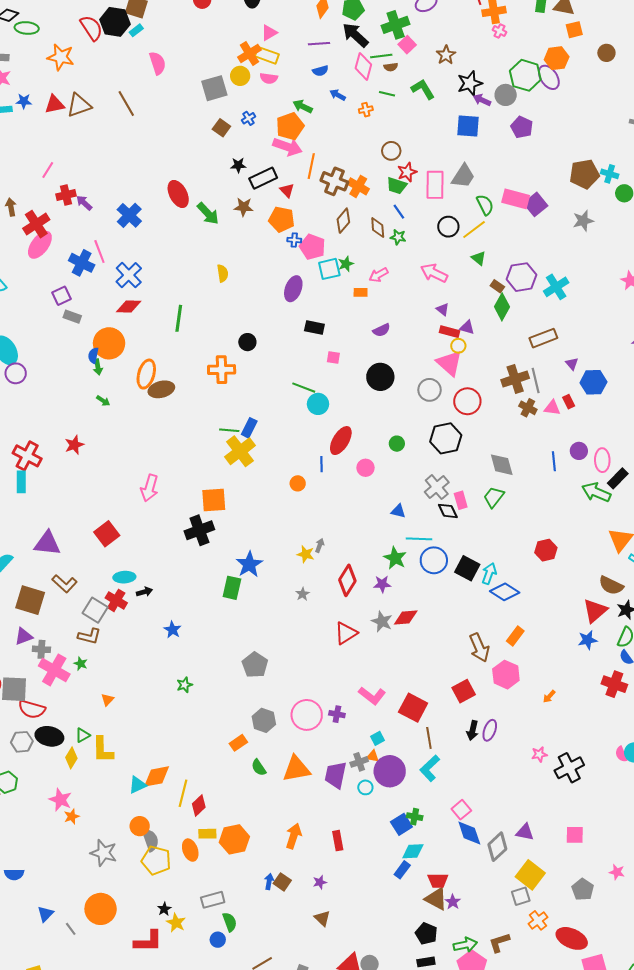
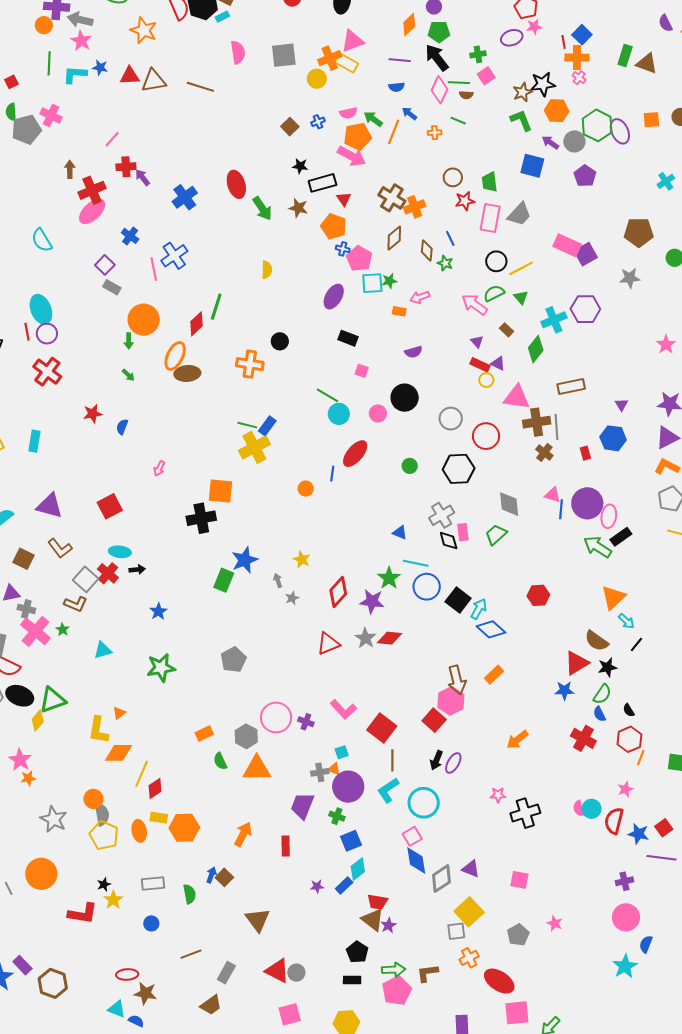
green cross: (396, 25) -> (478, 54), size x0.6
orange square: (574, 30) -> (651, 120), moved
pink triangle: (269, 33) -> (352, 41), size x1.4
orange hexagon: (557, 58) -> (557, 111), moved
pink semicircle: (269, 78) -> (348, 113), moved, turned -30
black star: (470, 83) -> (543, 84), moved
gray square: (214, 88) -> (284, 55), moved
green L-shape: (423, 89) -> (521, 120), moved
brown line: (126, 103) -> (200, 87), turned -52
orange line: (311, 166) -> (394, 132), moved
cyan cross: (610, 174) -> (666, 181), moved, turned 30
orange cross: (358, 186) -> (415, 207), turned 30
green trapezoid: (397, 186) -> (490, 182), moved, turned 55
green semicircle: (485, 205) -> (494, 293), moved, turned -100
pink line: (99, 251) -> (154, 269), moved
blue cross: (82, 263) -> (130, 236), size x0.7
purple hexagon: (521, 277) -> (585, 309), moved
brown rectangle: (497, 286) -> (506, 330), moved
cyan cross: (556, 287) -> (554, 320), moved
purple square: (62, 296) -> (105, 265), turned -30
red diamond: (129, 306) -> (196, 324), moved, turned -55
blue semicircle: (93, 355) -> (122, 427), moved
pink triangle: (449, 363) -> (517, 397), moved, turned -44
purple triangle: (572, 364) -> (621, 405), moved
pink triangle: (552, 408) -> (553, 495), moved
purple circle: (579, 451) -> (587, 503), size x1.8
red cross: (27, 456) -> (47, 372), moved
pink circle: (366, 468) -> (378, 413), moved
pink arrow: (150, 488) -> (159, 468), size x0.6
gray arrow: (320, 545) -> (278, 580), moved, turned -48
purple star: (382, 584) -> (372, 601), size x1.4
brown square: (30, 600) -> (23, 559), size x0.7
pink hexagon: (506, 675) -> (451, 701), moved
green star: (185, 685) -> (161, 668), size x1.8
red square: (464, 691) -> (434, 720), turned -30
orange arrow: (549, 696) -> (517, 740), size x1.6
orange triangle: (107, 700) -> (119, 713), moved
gray hexagon: (264, 720) -> (246, 736), moved
green triangle: (83, 735) -> (53, 700), size x1.8
yellow L-shape: (103, 750) -> (98, 730), moved
purple trapezoid: (336, 775) -> (302, 806), moved
cyan triangle: (137, 785) -> (103, 650), moved
cyan circle: (365, 787) -> (424, 803), moved, size x2.0
green cross: (415, 817) -> (337, 816), moved
cyan diamond: (413, 851) -> (358, 869), turned -45
purple star: (320, 882) -> (317, 886), moved
brown triangle: (322, 918) -> (258, 920), size x1.5
green semicircle: (230, 922) -> (190, 894), moved

